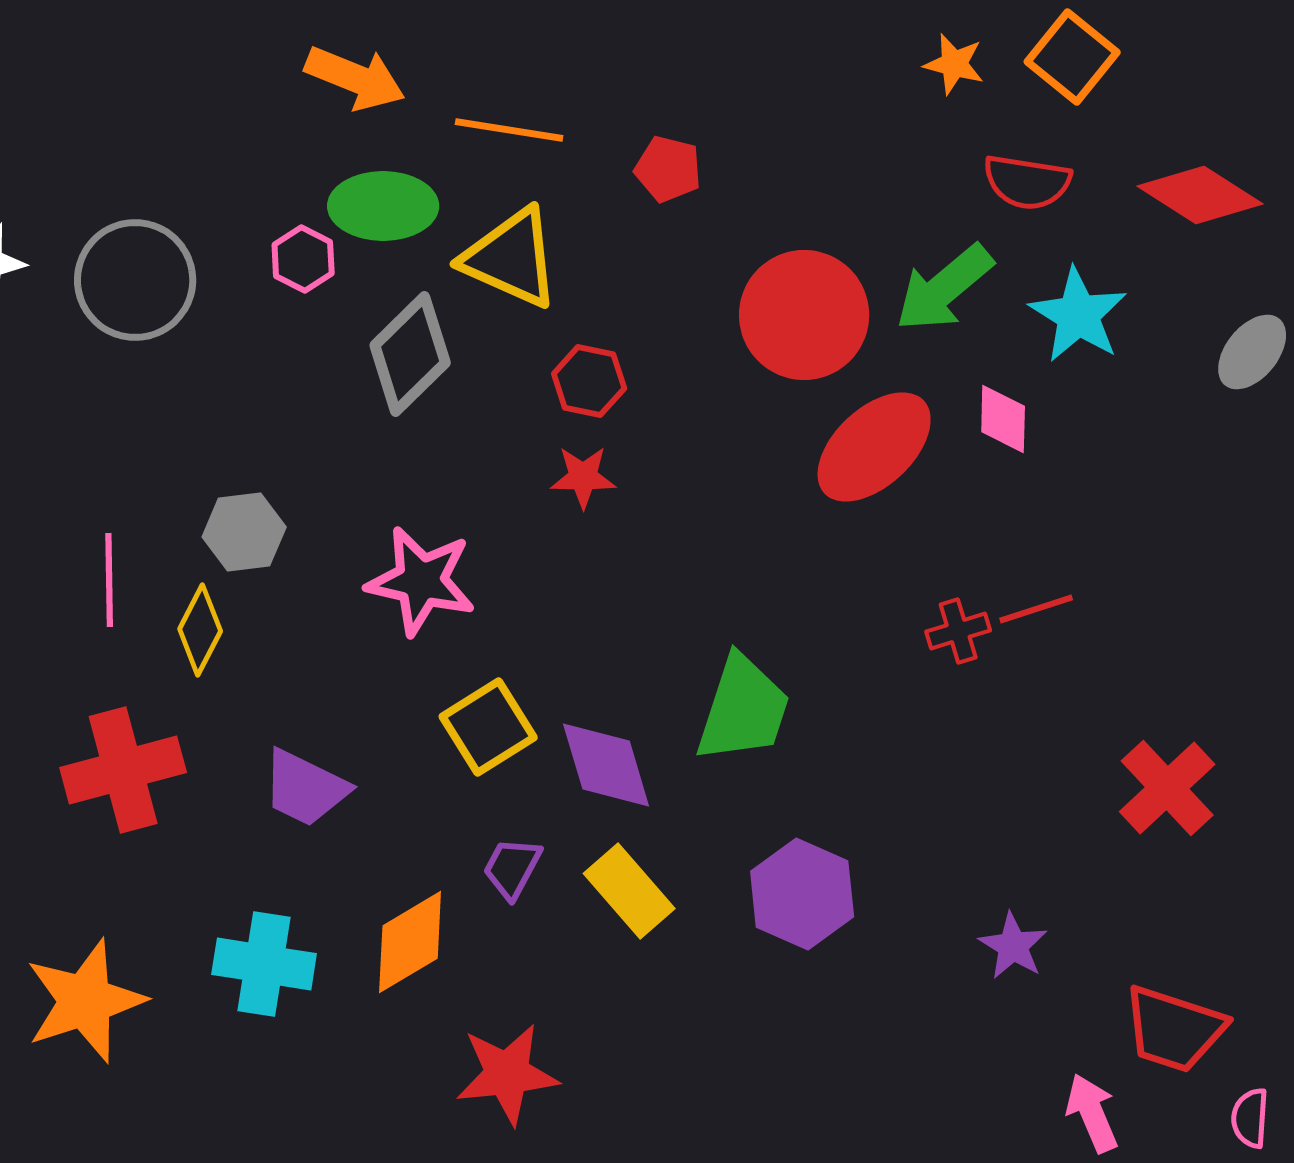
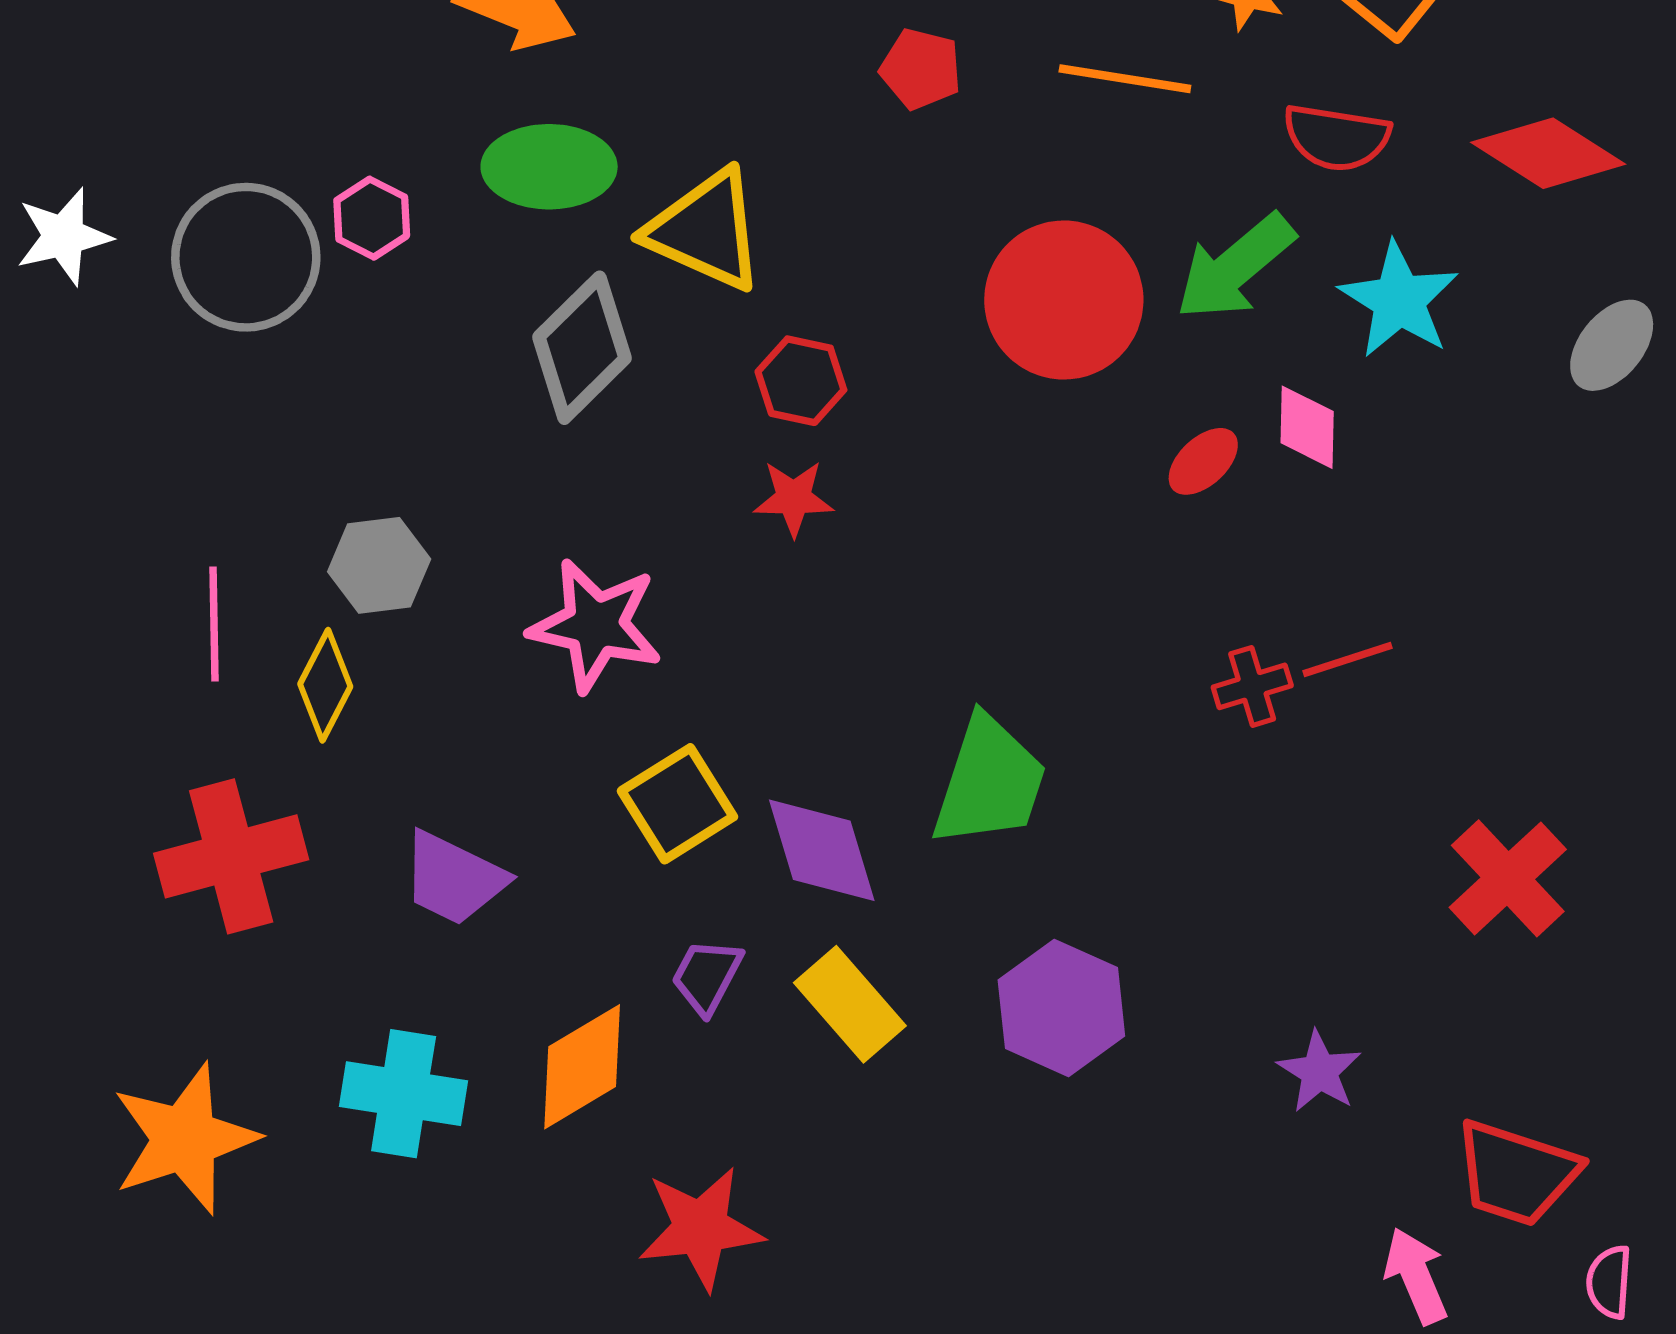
orange line: (509, 130) -> (1125, 79), moved
red pentagon: (668, 169) -> (921, 69), moved
pink hexagon: (303, 259) -> (372, 218), moved
red ellipse: (874, 447) -> (1203, 461), moved, size x0.5

